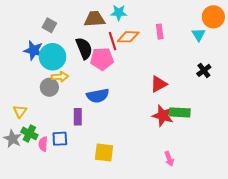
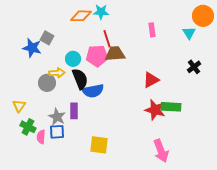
cyan star: (119, 13) -> (101, 12), moved
brown trapezoid: (95, 19) -> (115, 54), moved
gray square: (49, 25) -> (47, 38), moved
orange diamond: (128, 37) -> (81, 16), moved
black semicircle: (84, 48) -> (80, 79), moved
cyan circle: (53, 57) -> (73, 59), moved, size x0.6
gray star: (13, 139) -> (57, 117), moved
pink arrow: (169, 159) -> (161, 151), size x1.6

